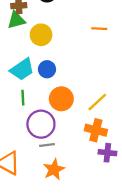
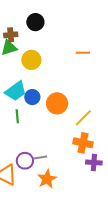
blue circle: (47, 69) -> (32, 97), moved
orange circle: (61, 99) -> (57, 103), moved
purple circle: (41, 124) -> (25, 161), moved, size x0.7

